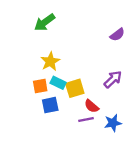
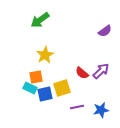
cyan rectangle: (58, 83) -> (30, 88), moved
yellow square: (75, 88) -> (62, 88), moved
red semicircle: (92, 106) -> (82, 73), moved

